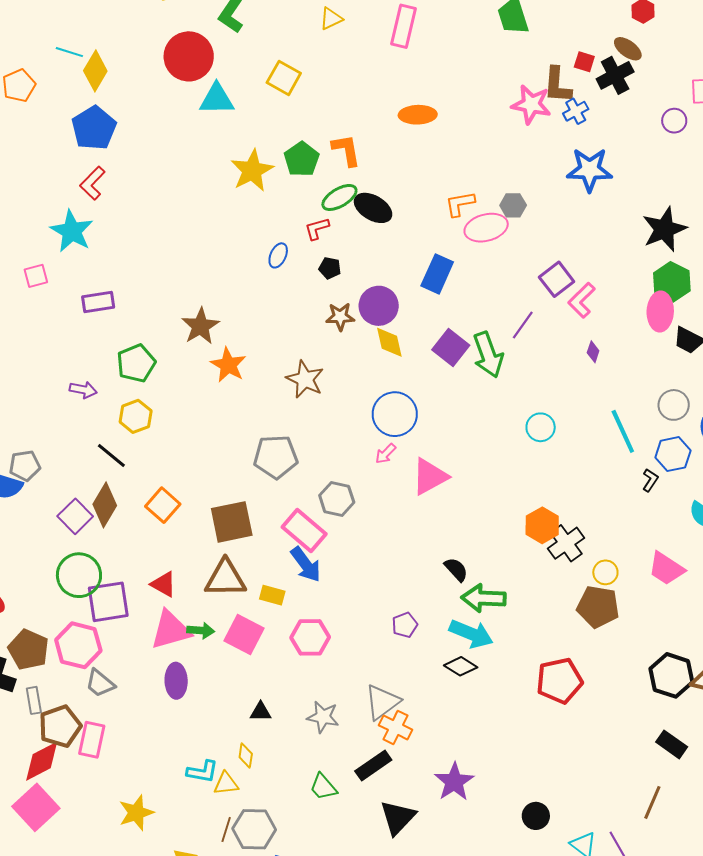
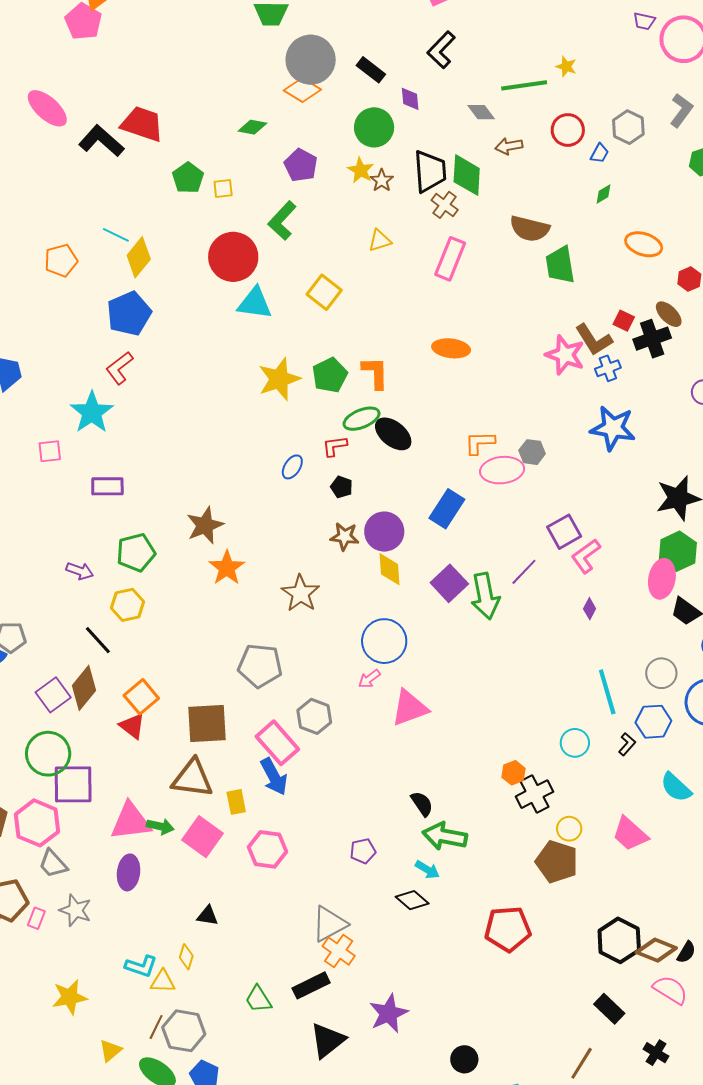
brown L-shape: (557, 85) -> (594, 340), turned -45
cyan circle: (541, 427) -> (575, 743), moved
orange hexagon: (542, 525) -> (514, 773), size x0.7
red triangle: (164, 584) -> (132, 726), moved
yellow rectangle: (272, 595) -> (236, 802), turned 55
cyan arrow: (471, 634) -> (427, 870), size x0.6
gray star: (323, 717) -> (75, 910), moved
pink rectangle: (92, 740) -> (36, 918), size x0.6

